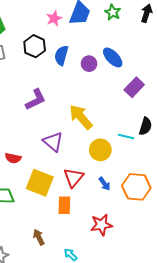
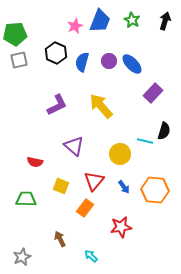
purple circle: (89, 64) -> (109, 61), moved
yellow arrow: (81, 117) -> (101, 106), moved
yellow square: (40, 183) -> (61, 186), size x0.6
orange rectangle: (64, 205) -> (85, 208), turned 36

